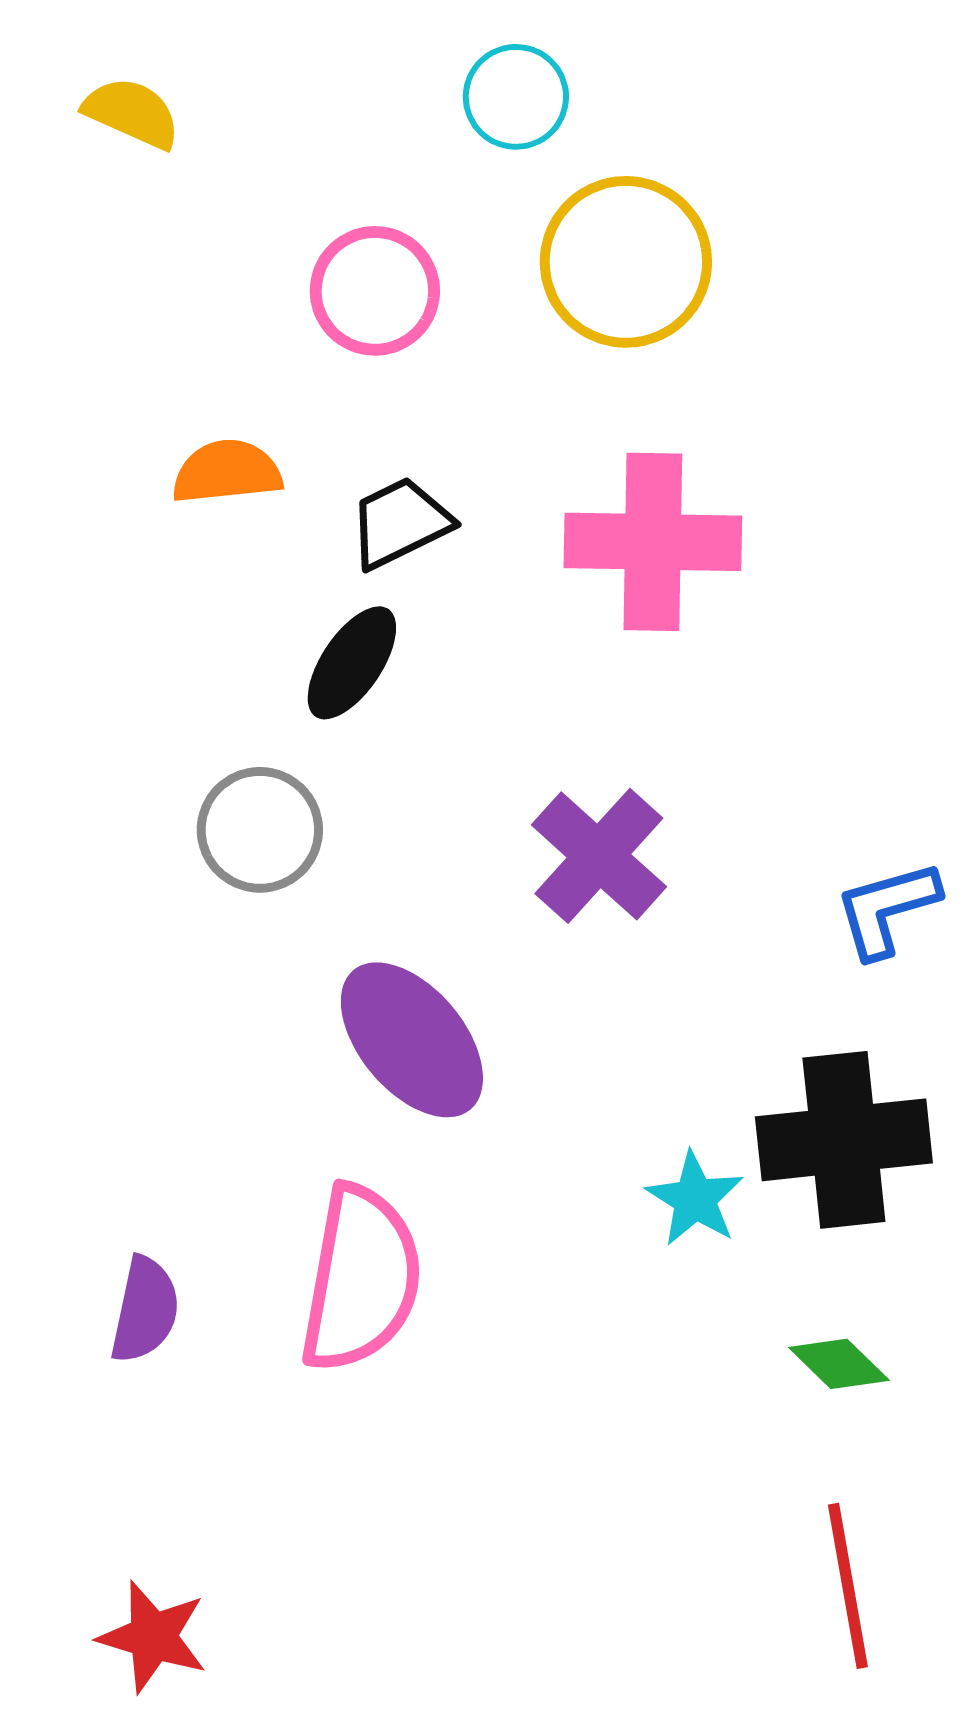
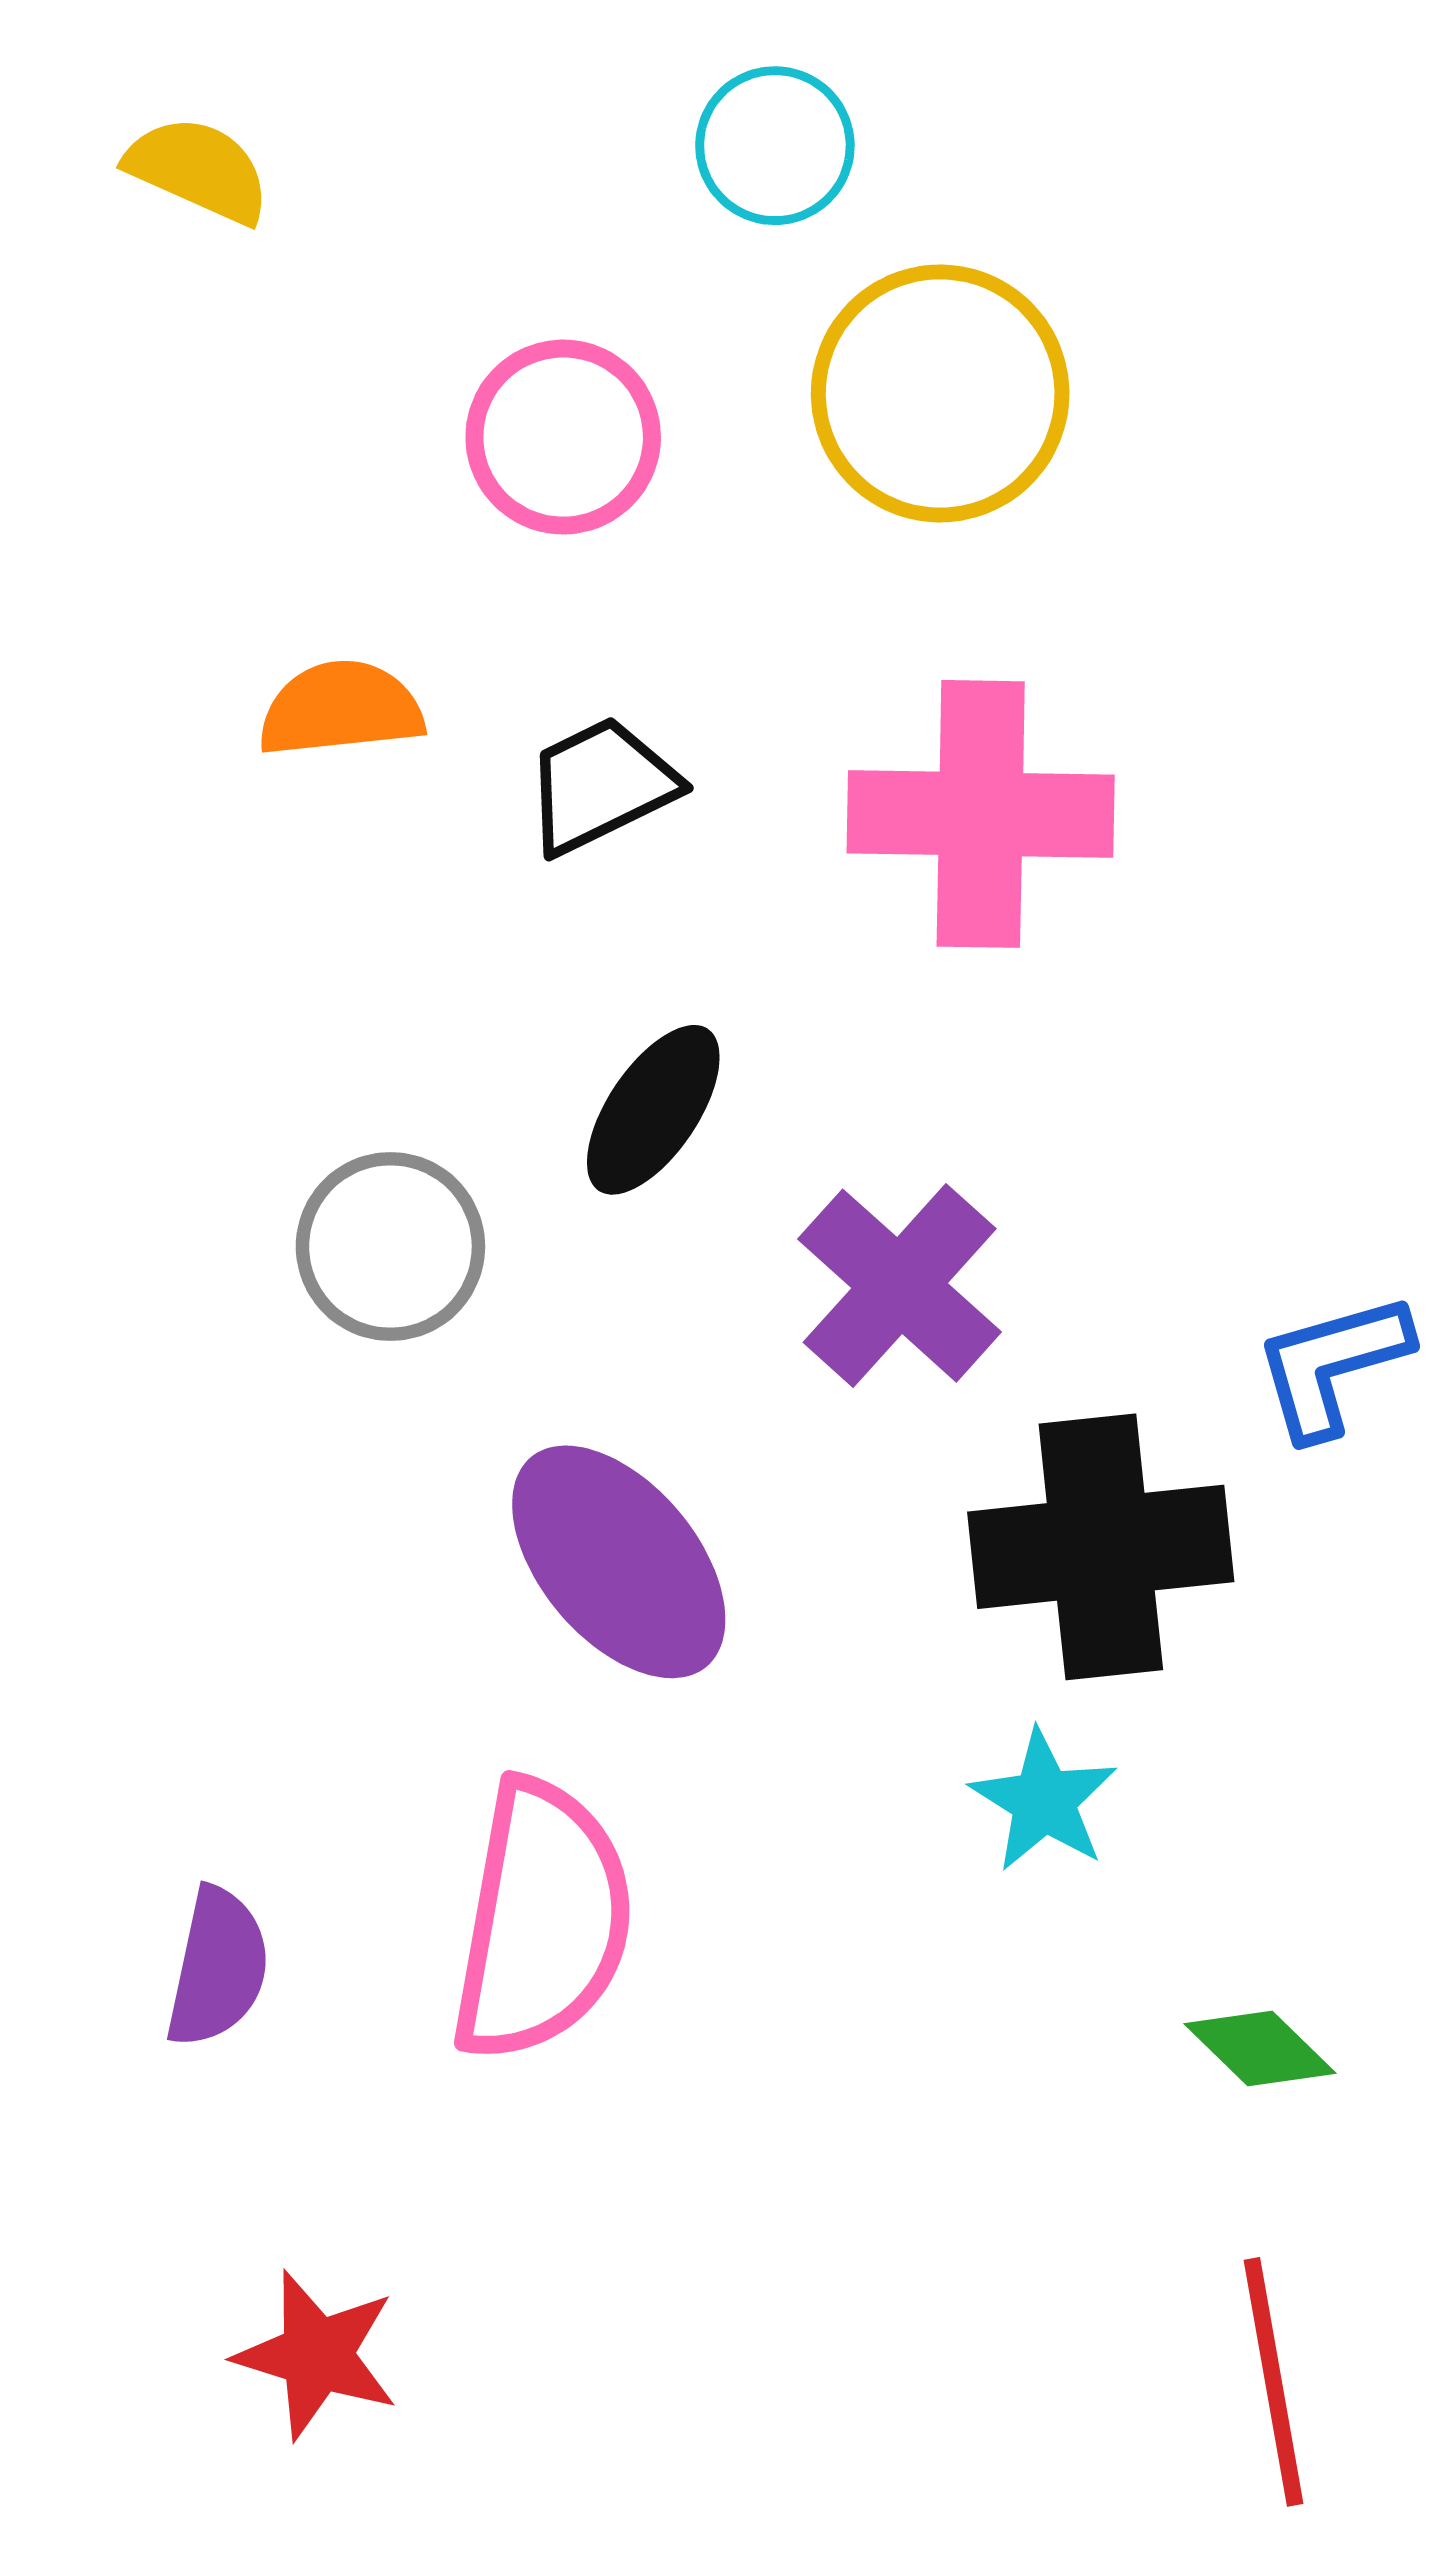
black ellipse: (352, 663) -> (653, 1110), moved
black cross: (844, 1140) -> (1101, 1547), moved
red star: (153, 1637) -> (317, 2355), moved

